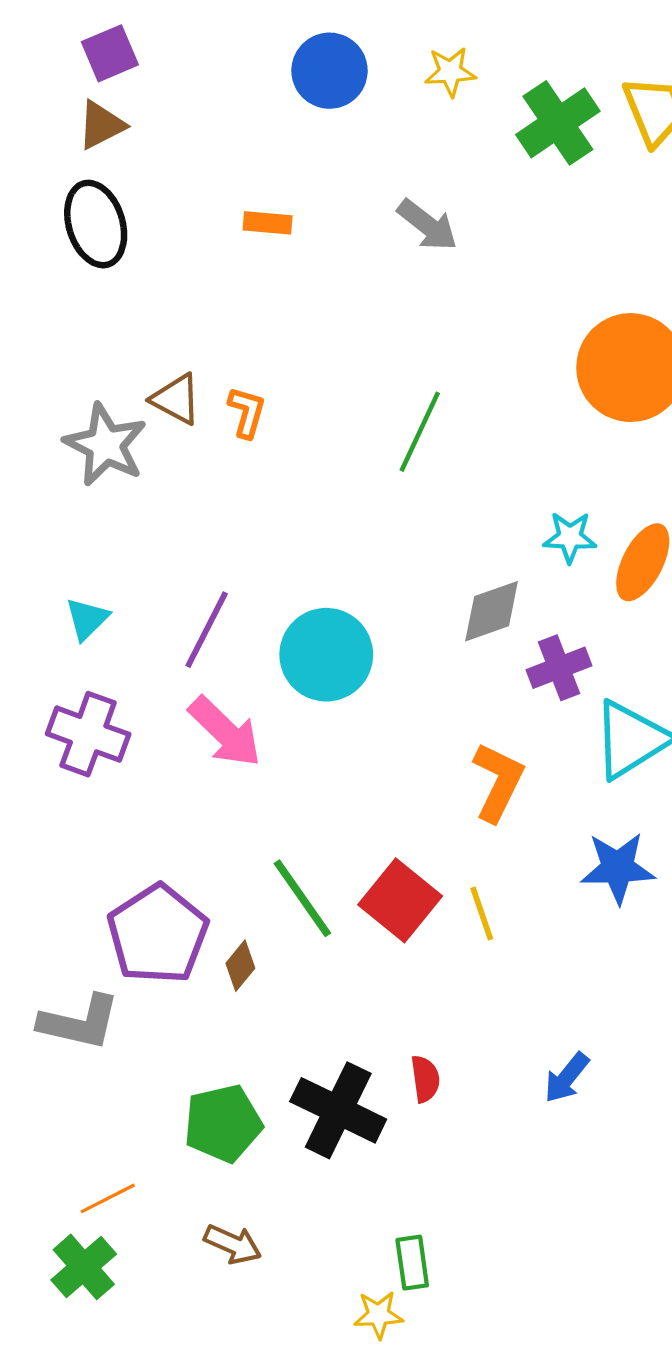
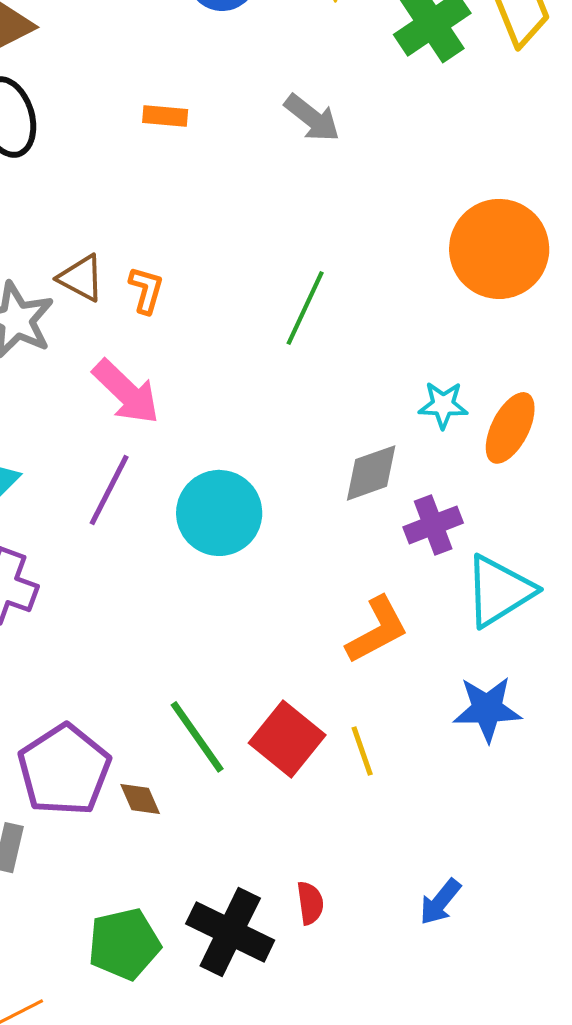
pink arrow: (225, 732) -> (126, 392), moved
orange L-shape: (498, 782) -> (377, 630), turned 36
brown diamond: (240, 966) -> (140, 799), turned -63

